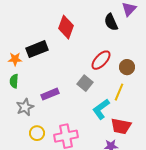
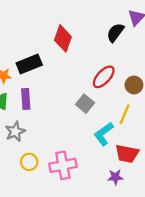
black semicircle: (111, 22) -> (115, 33), turned 60
purple rectangle: (50, 94) -> (26, 99), moved, turned -72

